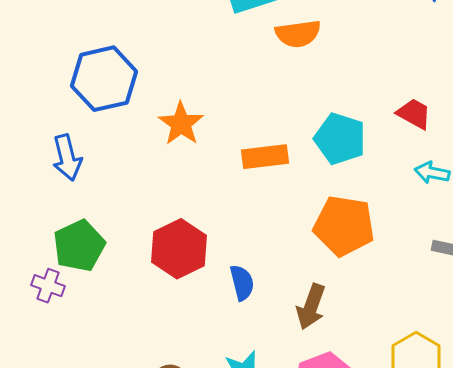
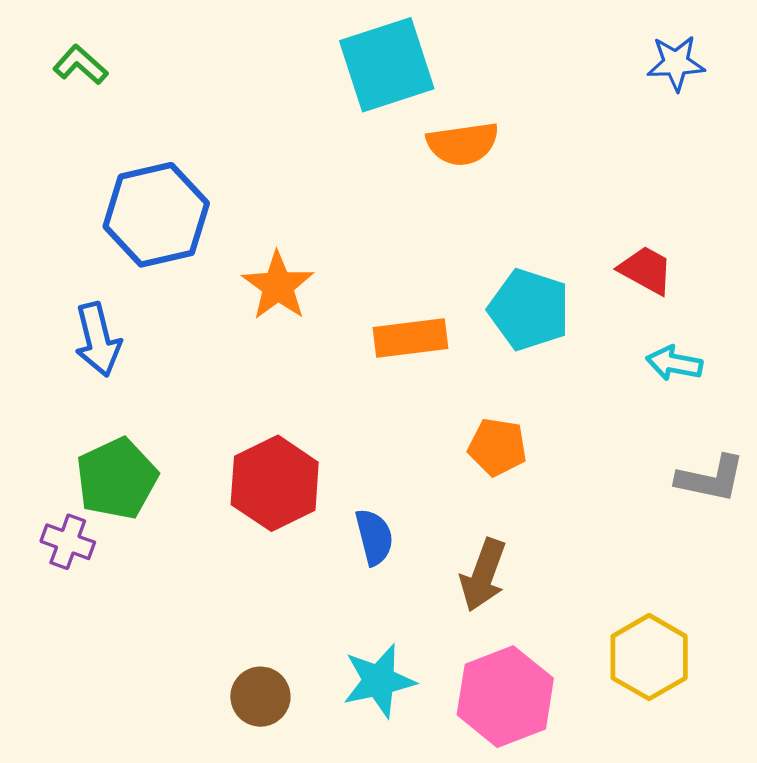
orange pentagon: (344, 226) -> (497, 447), moved, size x0.6

